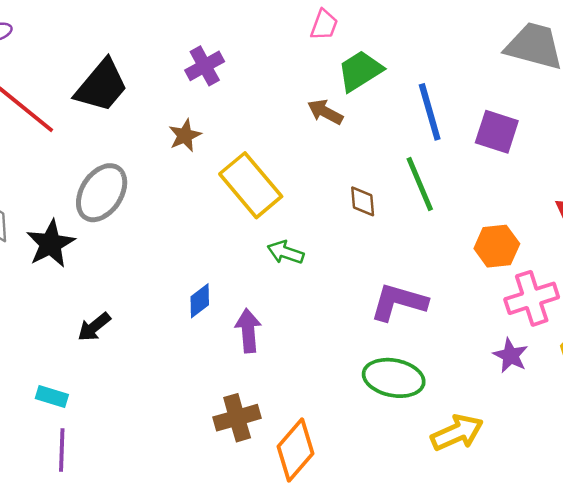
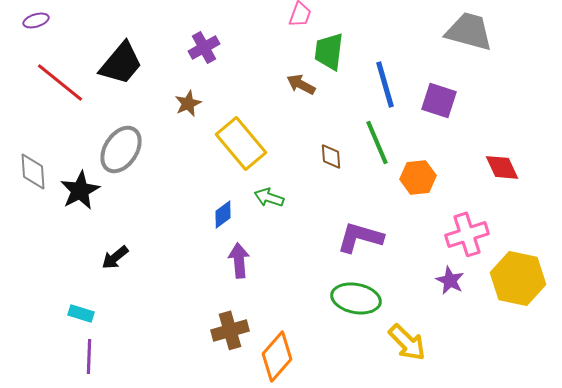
green trapezoid: (360, 71) -> (329, 51), turned -51
orange hexagon: (497, 246) -> (418, 177), moved
blue diamond: (200, 301) -> (223, 214), moved
yellow arrow: (457, 433) -> (407, 342), turned 69

